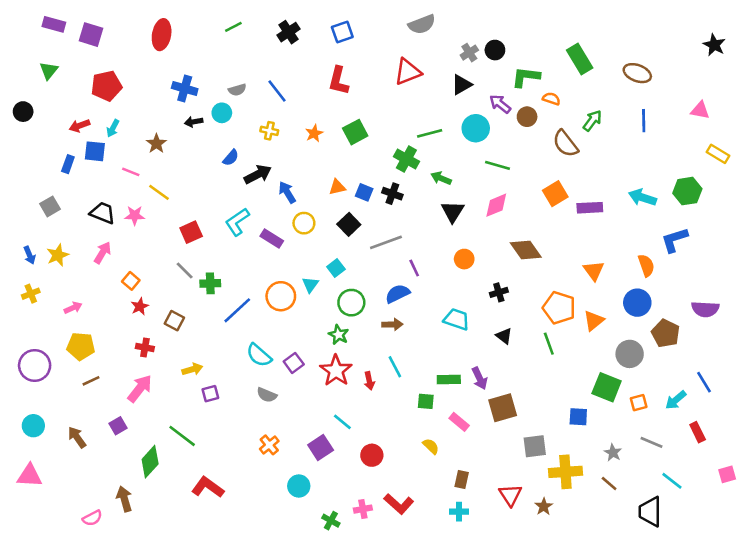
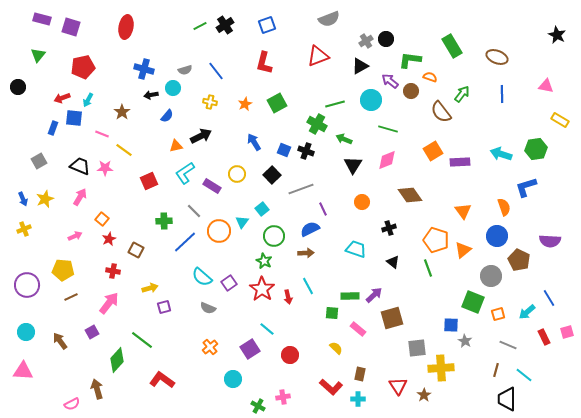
green line: (233, 27) -> (200, 26), moved
blue semicircle: (231, 158) -> (167, 116), moved
orange triangle: (337, 187) -> (176, 146), moved
blue arrow: (287, 192) -> (254, 142), moved
gray line: (185, 271) -> (194, 211), moved
pink arrow: (73, 308) -> (75, 236), moved
purple arrow: (480, 378) -> (374, 295), turned -108
gray star: (613, 453) -> (465, 341), moved
pink square: (727, 474) -> (567, 332), moved
brown line: (609, 483) -> (496, 370), moved, turned 64
red L-shape: (399, 504) -> (331, 387), moved

